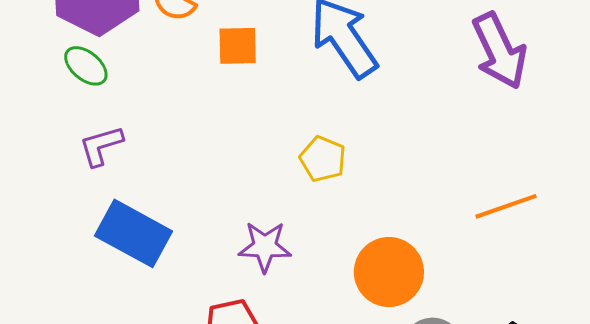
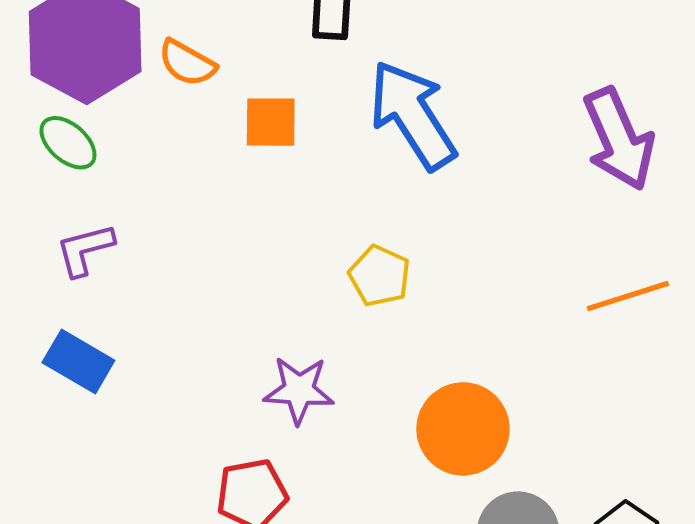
orange line: (506, 206) -> (628, 296), moved
blue rectangle: (133, 233) -> (78, 362), moved, size x0.7

